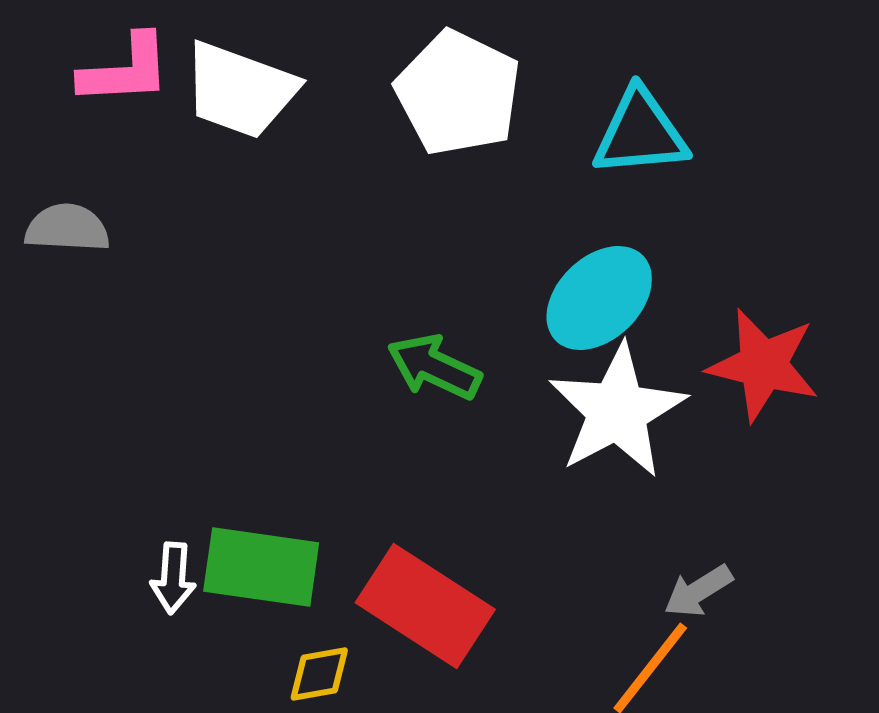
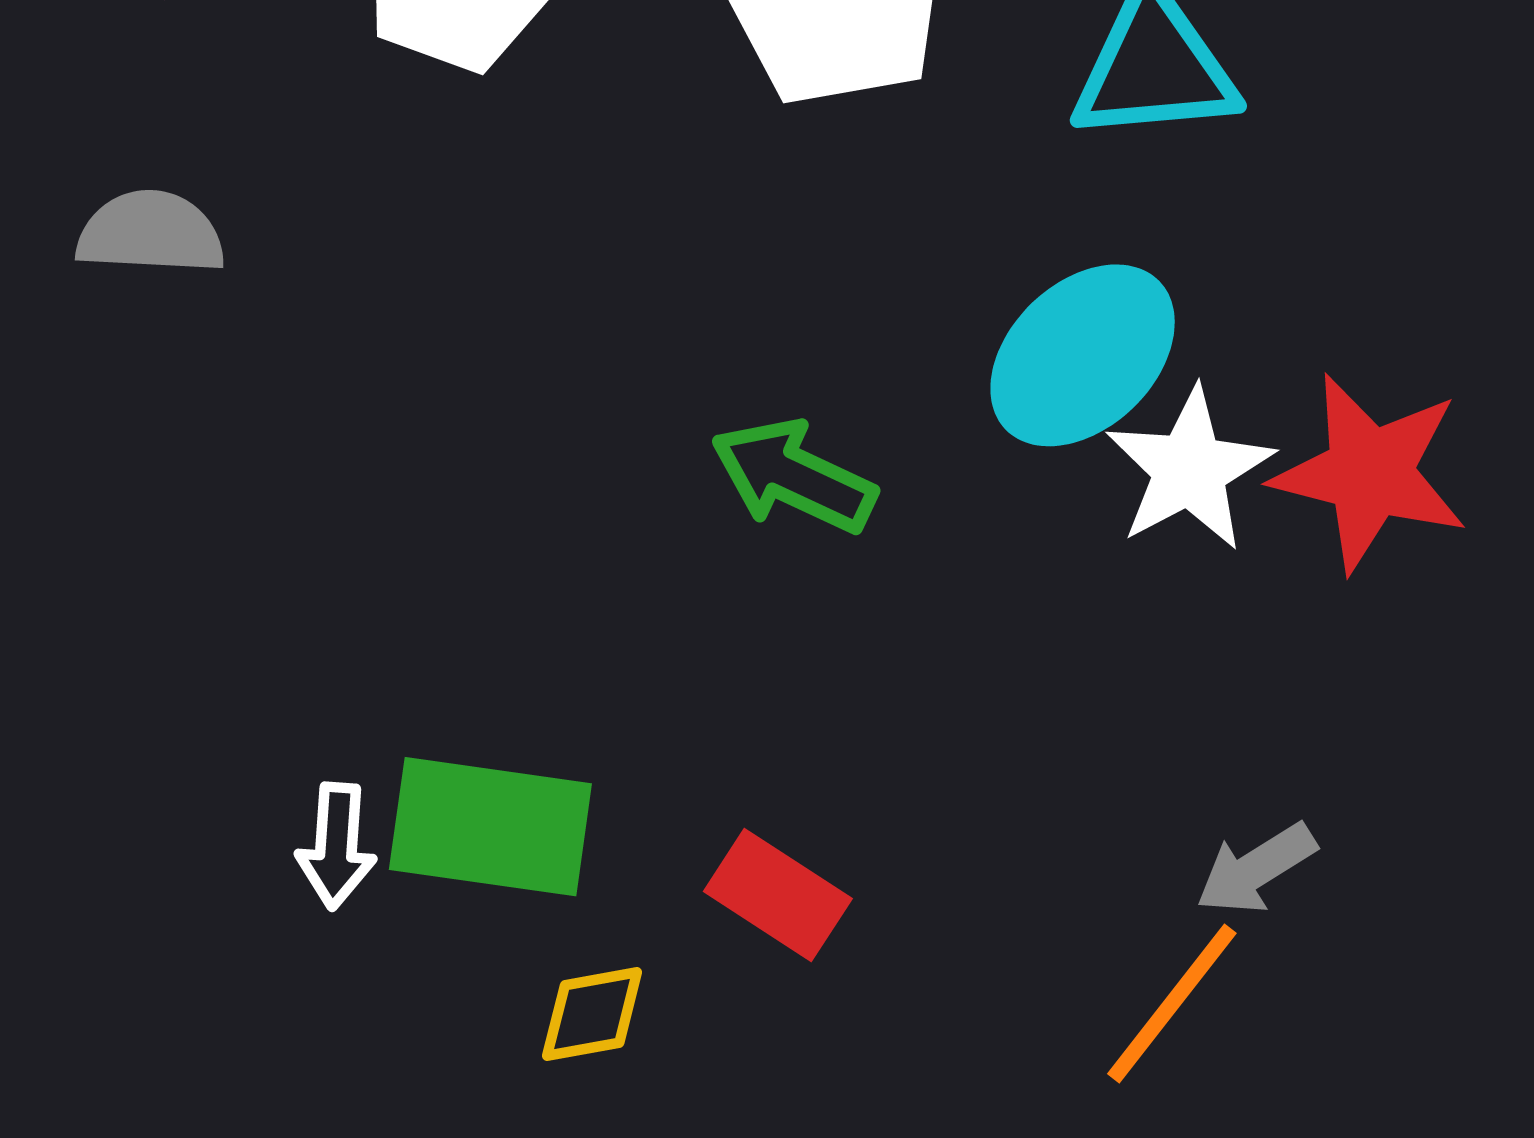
white star: (617, 411) -> (1189, 469), moved, size x0.7
red rectangle: (425, 606) -> (778, 895), size x0.6

